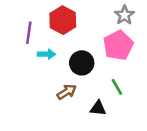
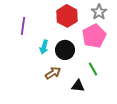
red hexagon: (63, 20) -> (67, 16), moved
cyan arrow: (46, 54) -> (44, 47), moved, turned 104

